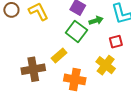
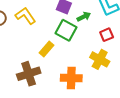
yellow rectangle: (59, 56) -> (47, 49), moved

